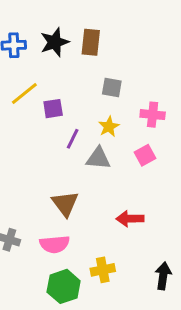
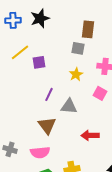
brown rectangle: (91, 42) -> (88, 29), moved
purple line: (73, 139) -> (49, 94), moved
pink square: (145, 155) -> (100, 93), turned -32
gray triangle: (98, 158) -> (69, 106), moved

